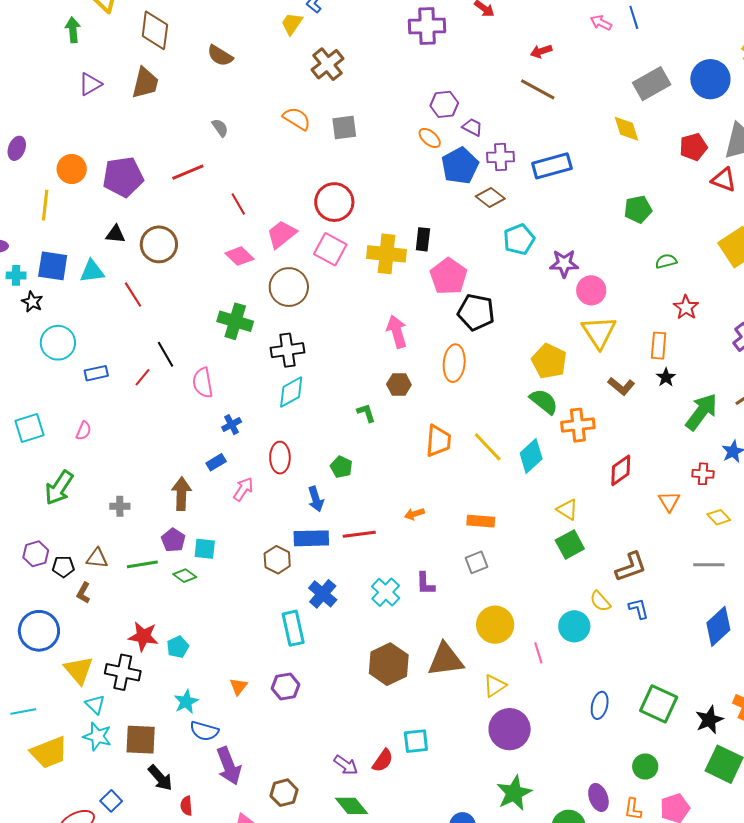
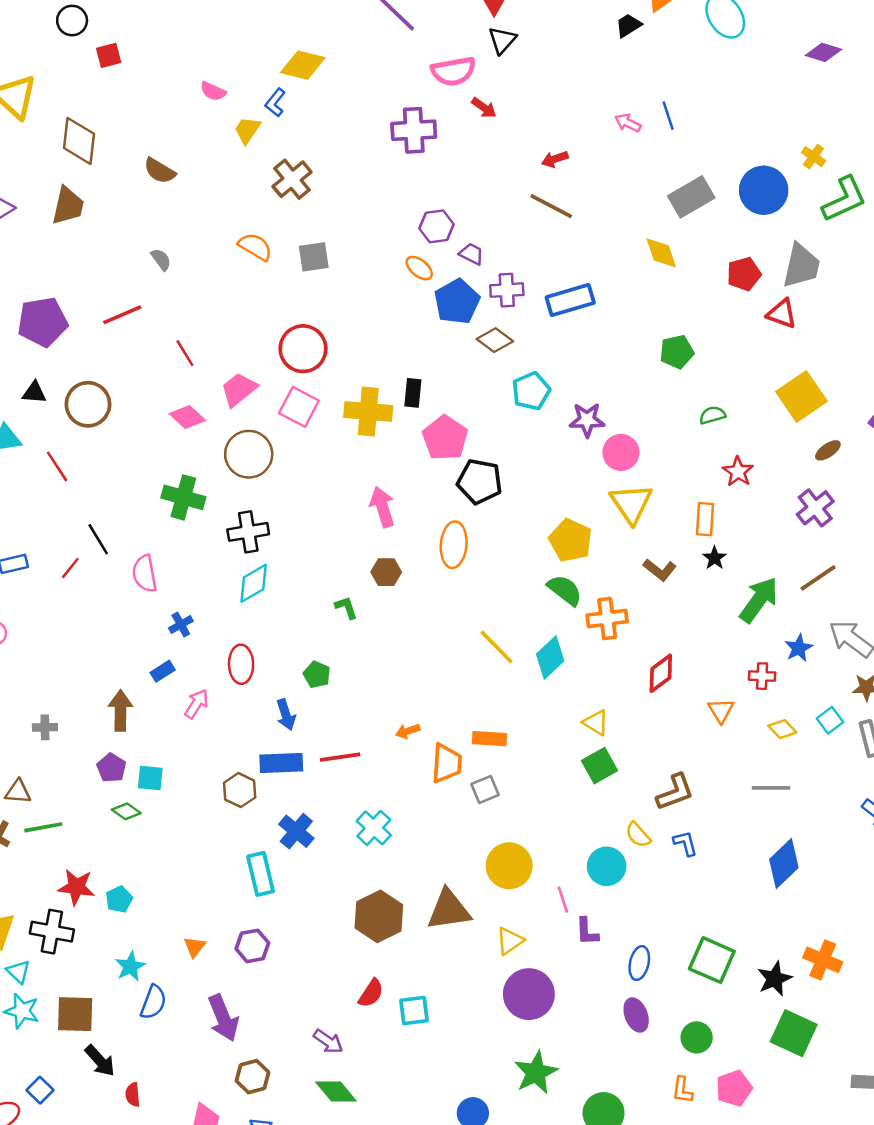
orange trapezoid: (438, 441) -> (447, 763), moved
green line: (142, 564) -> (43, 827), moved
purple L-shape: (425, 584) -> (587, 932), moved
blue semicircle: (204, 731) -> (153, 1002), turned -84
red semicircle: (383, 760) -> (371, 993), moved
purple arrow: (229, 766) -> (223, 1018), moved
purple ellipse: (598, 797) -> (636, 1015), moved

